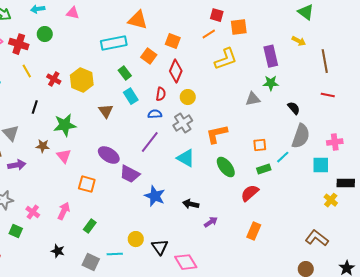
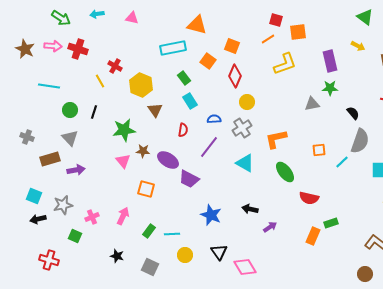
green circle: (45, 34) -> (70, 110), moved
yellow line: (27, 71) -> (100, 81), moved
red cross: (54, 79) -> (115, 66), moved
red semicircle: (161, 94) -> (183, 130), moved
brown triangle: (106, 111) -> (155, 110), moved
brown star: (43, 146) -> (143, 151), moved
green rectangle: (264, 169) -> (331, 223), moved
red semicircle: (250, 193) -> (309, 198), turned -126
blue star: (155, 196) -> (211, 215), moved
pink cross: (33, 212) -> (92, 217), turned 32
yellow circle: (136, 239) -> (185, 255), moved
cyan line: (115, 254) -> (172, 234), moved

